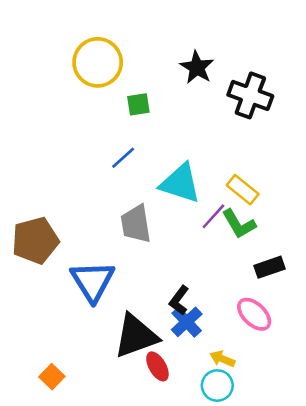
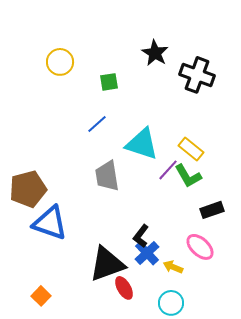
yellow circle: (98, 62) -> (60, 62), moved, size x0.7
blue triangle: (93, 281) -> (50, 223), moved, turned -39
yellow arrow: (222, 359) -> (173, 267), moved

